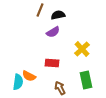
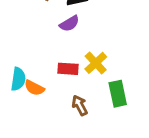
yellow cross: (82, 49) -> (96, 63), moved
cyan semicircle: (18, 82) -> (18, 79), moved

